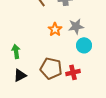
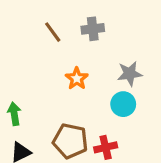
gray star: (76, 26) -> (130, 74), moved

